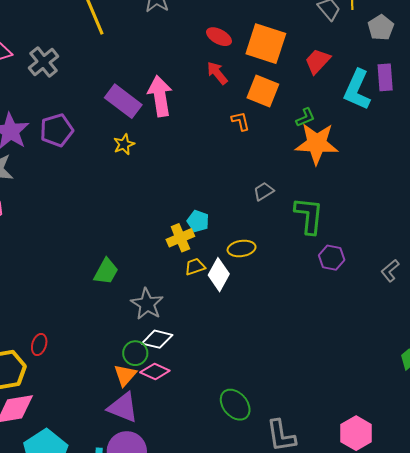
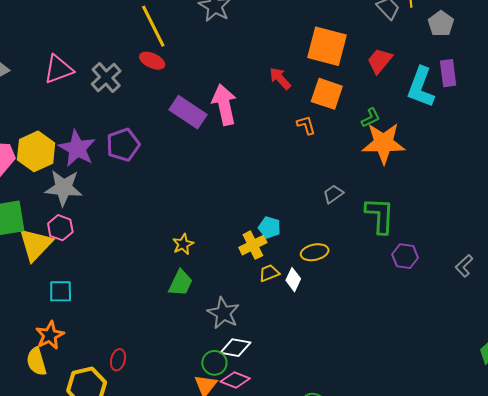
red ellipse: (219, 37) -> (152, 61), moved
yellow star: (124, 144) -> (183, 244), moved
white diamond: (219, 275) -> (293, 280), size x0.7

